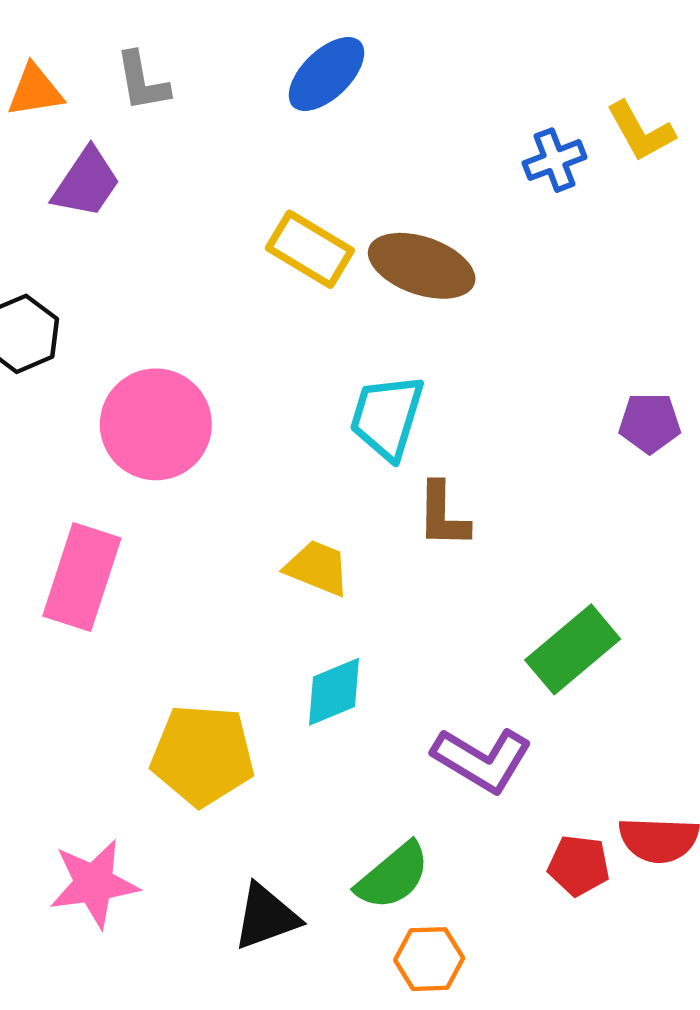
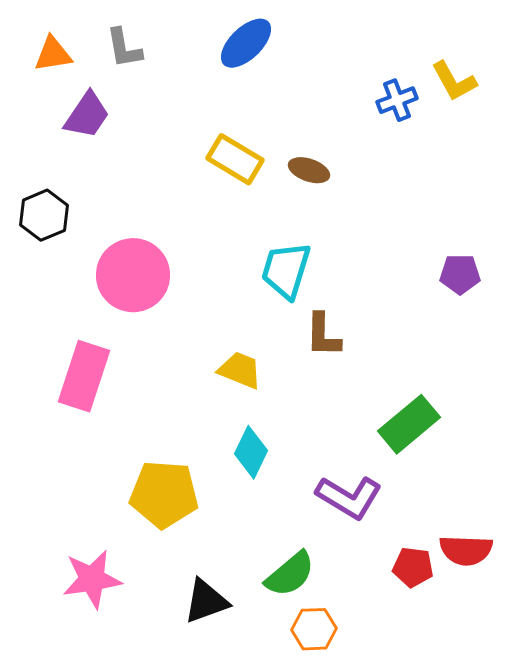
brown ellipse: (422, 266) -> (309, 170), size x0.6
cyan diamond: (334, 692) -> (251, 452), turned -42

